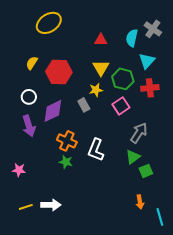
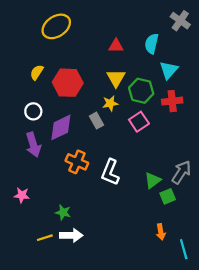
gray cross: (153, 29) -> (180, 21), moved
gray arrow: (139, 133) -> (181, 172), moved
green star: (66, 162) -> (63, 212), moved
white arrow: (51, 205) -> (71, 235), moved
yellow line: (26, 207) -> (45, 238), moved

